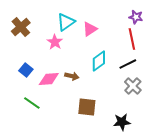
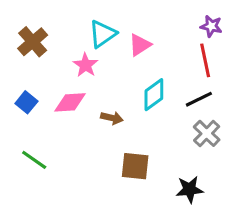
blue square: (26, 70) -> (26, 102), moved
pink diamond: (49, 79) -> (70, 102), moved
green line: (32, 103) -> (34, 160), moved

